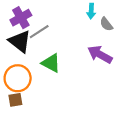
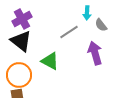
gray line: (39, 32) -> (69, 32), moved
purple arrow: (100, 54) -> (95, 53), turned 45

